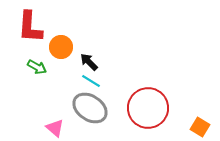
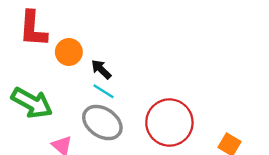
green arrow: (37, 67) -> (32, 103), moved, size x1.8

